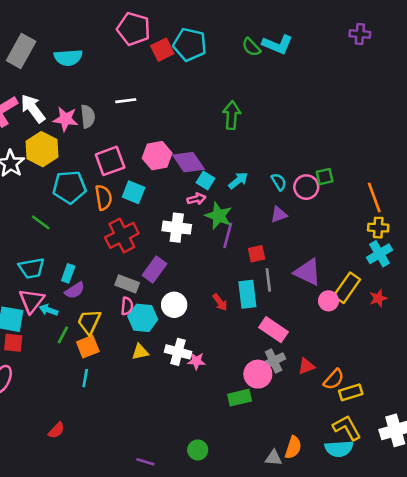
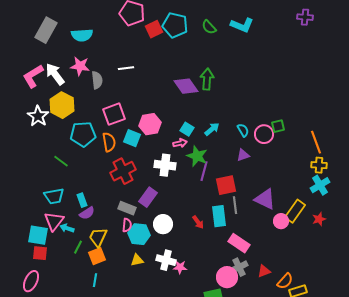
green semicircle: (251, 47) -> (209, 27), moved
pink star: (66, 119) -> (80, 66), moved
pink hexagon: (157, 156) -> (150, 124), moved
purple diamond: (189, 162) -> (186, 86), moved
red square: (257, 254) -> (226, 185), size x1.5
cyan rectangle: (68, 273) -> (82, 200), turned -40

